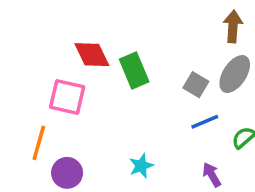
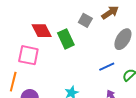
brown arrow: (233, 26) -> (110, 13), moved, turned 54
gray square: (196, 85) -> (85, 20), moved

